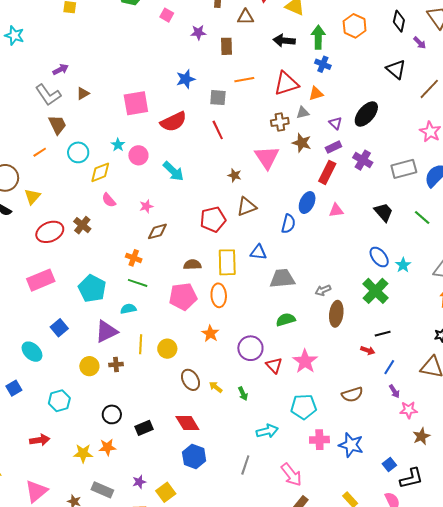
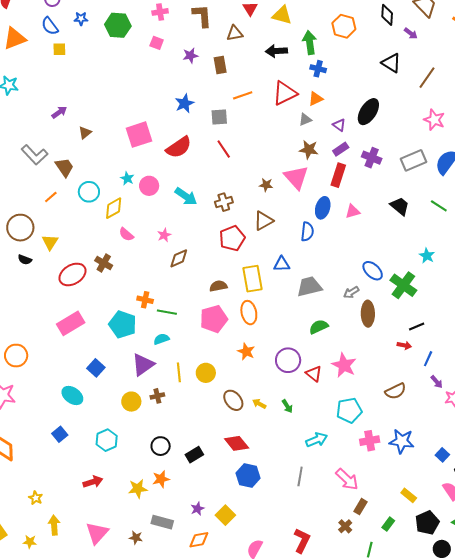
gray L-shape: (48, 95) -> (35, 155), moved
brown cross: (280, 122) -> (224, 202), moved
pink triangle: (267, 157) -> (296, 177), moved
brown star: (235, 175) -> (266, 185), moved
blue ellipse: (379, 257) -> (373, 271), moved
orange cross: (134, 258) -> (145, 300), moved

